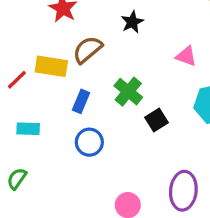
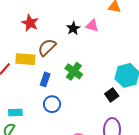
pink triangle: (186, 56) -> (92, 26), moved
black square: (157, 120) -> (112, 95), moved
cyan rectangle: (28, 129) -> (15, 113), moved

